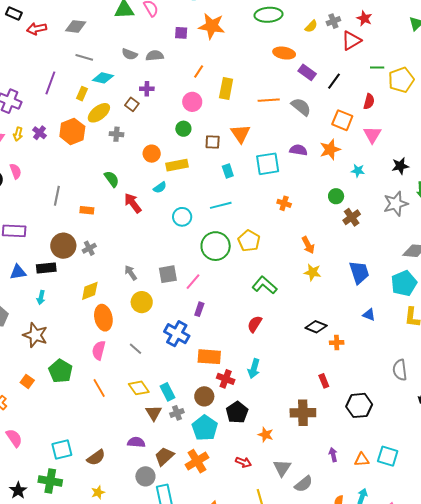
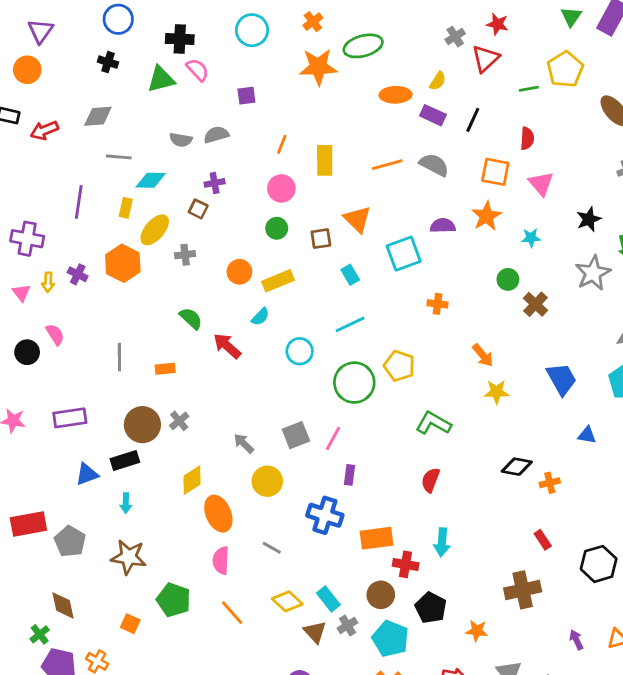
orange star: (212, 26) -> (318, 67), moved
yellow semicircle: (311, 26) -> (438, 81), moved
yellow pentagon: (401, 80) -> (565, 69), moved

